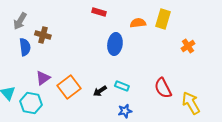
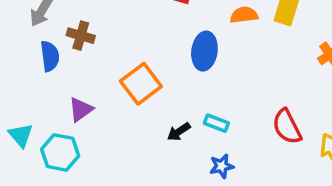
orange square: (69, 87) -> (141, 84), moved

